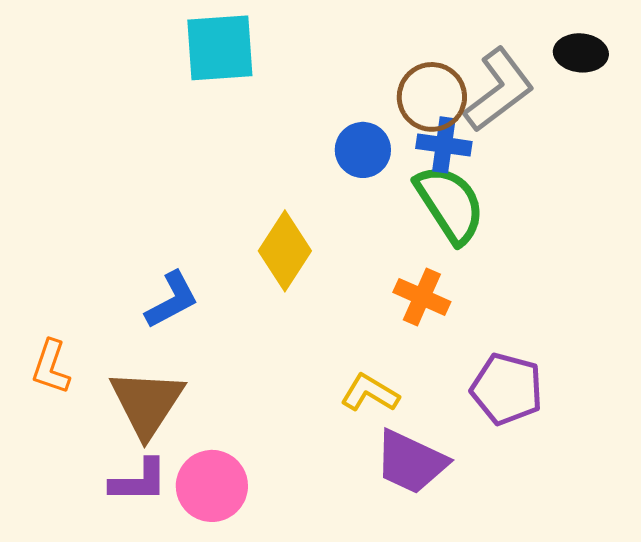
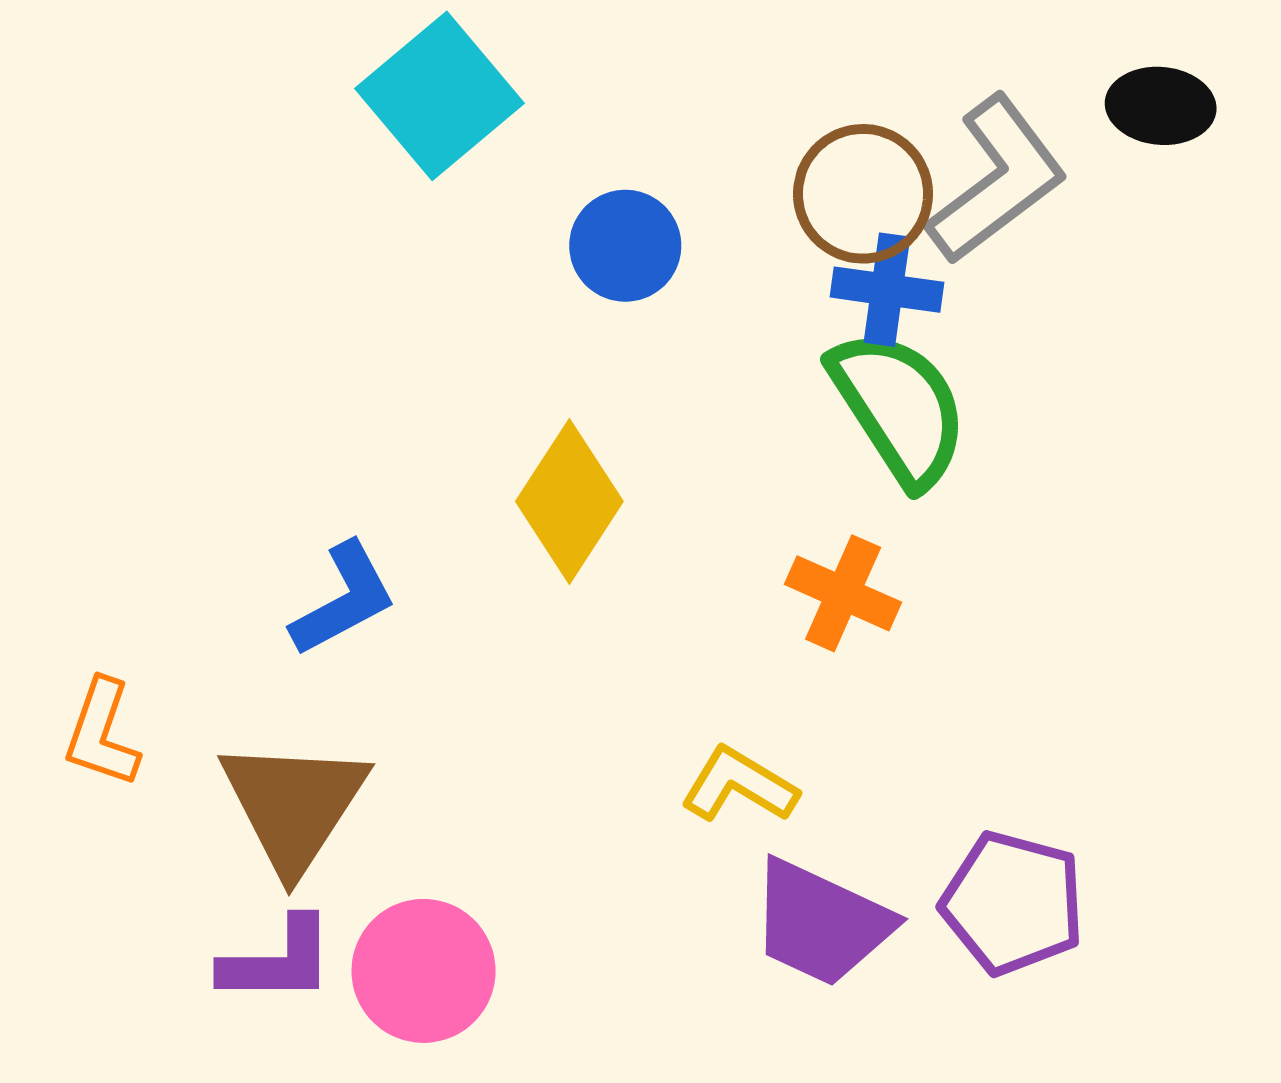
cyan square: (220, 48) -> (439, 96), turned -36
blue circle: (363, 150) -> (625, 246), moved
purple pentagon: (507, 389) -> (1013, 903), moved

